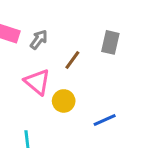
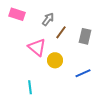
gray arrow: (39, 40) -> (48, 19), moved
gray rectangle: (110, 42) -> (85, 36), moved

